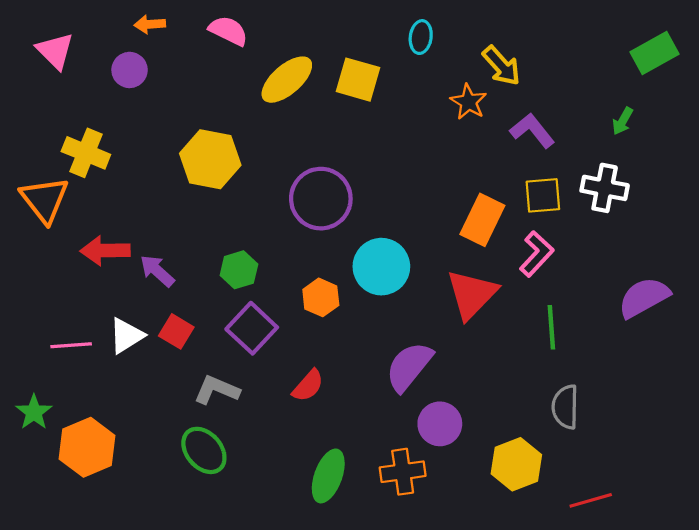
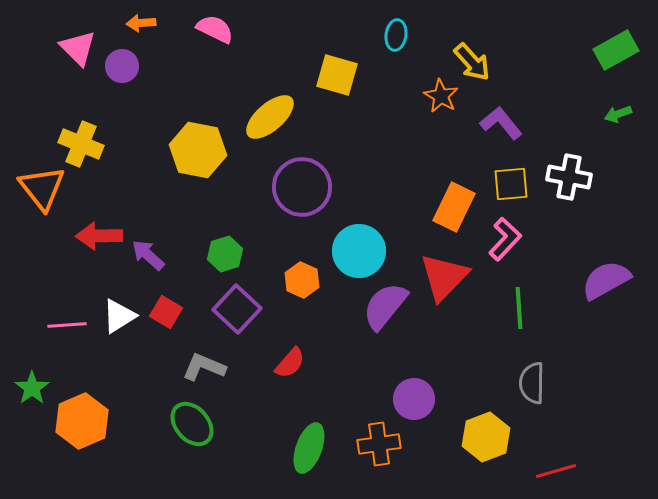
pink triangle: (55, 51) -> (78, 48), moved
yellow ellipse: (287, 80) -> (270, 117), moved
green arrow: (623, 121) -> (618, 114), moved, turned 40
purple semicircle: (409, 366) -> (385, 306), moved

